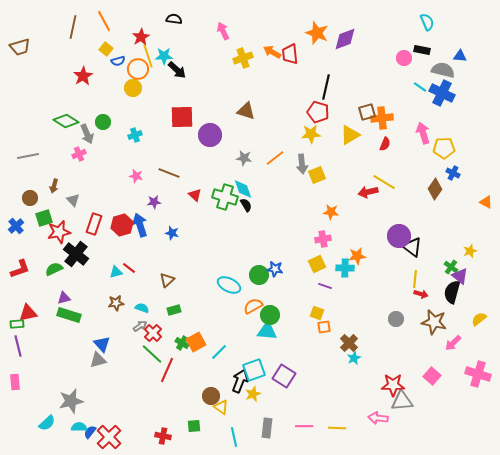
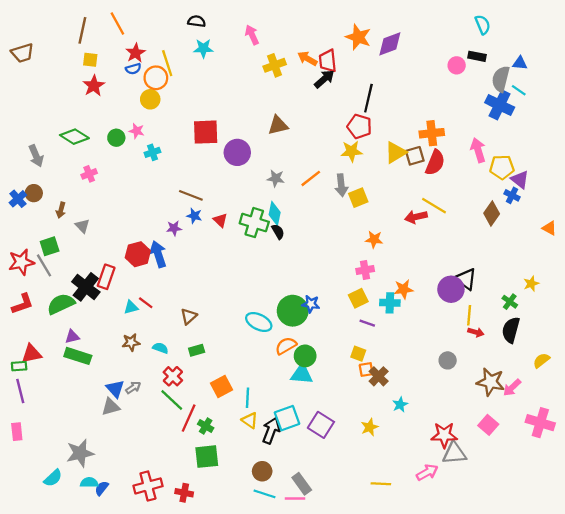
red star: (141, 37) -> (136, 53), moved
yellow square: (106, 49) -> (90, 60), moved, turned -32
cyan star: (164, 56) -> (203, 48), moved
black arrow: (177, 70) -> (324, 79), moved, turned -84
gray semicircle: (443, 70) -> (501, 79), turned -90
cyan line: (420, 87) -> (519, 90), moved
brown triangle: (246, 111) -> (278, 125), turned -30
brown square: (367, 112) -> (415, 156), moved
gray arrow: (87, 134) -> (36, 156), moved
red semicircle: (385, 144) -> (435, 163), size x1.6
gray line: (28, 156) -> (44, 265), moved, turned 70
pink star: (136, 176) -> (137, 131), moved
cyan diamond: (243, 189) -> (275, 213), turned 30
brown circle: (30, 198) -> (34, 193), moved
red rectangle: (94, 224) -> (106, 277), moved
blue cross: (16, 226) -> (18, 199), moved
red star: (59, 232) -> (21, 262), moved
blue star: (172, 233) -> (194, 216), moved
purple circle: (399, 236) -> (451, 289), moved
green semicircle: (54, 269) -> (61, 304), size x1.4
green circle: (259, 275) -> (293, 311), size x1.4
purple triangle: (460, 276) -> (520, 180), moved
brown star: (434, 322) -> (491, 382), moved
gray arrow: (140, 326) -> (133, 388), moved
green cross: (182, 343) -> (206, 426), moved
brown cross: (349, 343) -> (379, 376), moved
cyan line: (219, 352) -> (247, 398), turned -42
yellow star: (253, 394) -> (370, 427), moved
brown circle: (211, 396) -> (262, 471), moved
yellow triangle: (221, 407) -> (250, 420), moved
pink arrow: (378, 418) -> (427, 472), turned 144
green square: (194, 426) -> (207, 457), moved, size x1.6
pink line: (304, 426) -> (295, 498), moved
gray rectangle: (267, 428) -> (302, 484), turned -42
red cross: (109, 437) -> (148, 486), moved, turned 30
cyan line: (234, 437) -> (264, 494), turned -60

